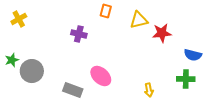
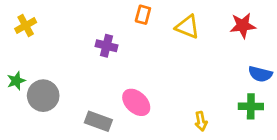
yellow triangle: (139, 20) -> (187, 27), turned 36
red star: (162, 33) -> (243, 25), moved

